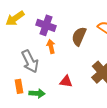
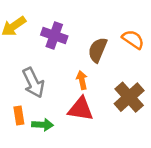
orange arrow: (51, 46) -> (82, 80), moved
red triangle: (66, 81) -> (81, 109), size x1.5

